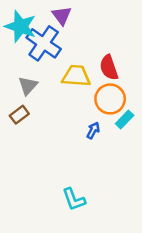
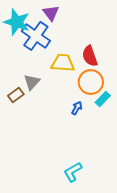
gray triangle: (28, 86) -> (32, 82), moved
cyan L-shape: (74, 199) -> (73, 172), moved, turned 80

